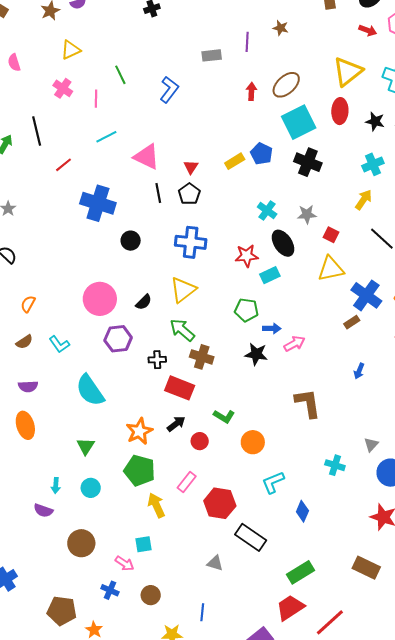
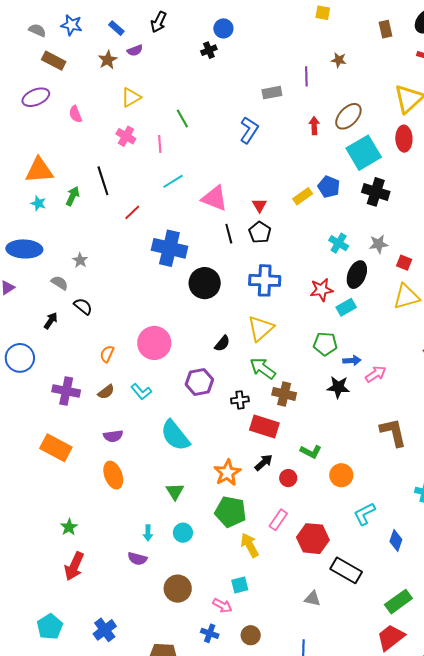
blue L-shape: (169, 90) -> (249, 130), moved
black circle: (131, 241) -> (205, 283), size x1.6
black ellipse: (283, 243) -> (357, 275), turned 60
pink circle: (100, 299) -> (154, 343), moved

